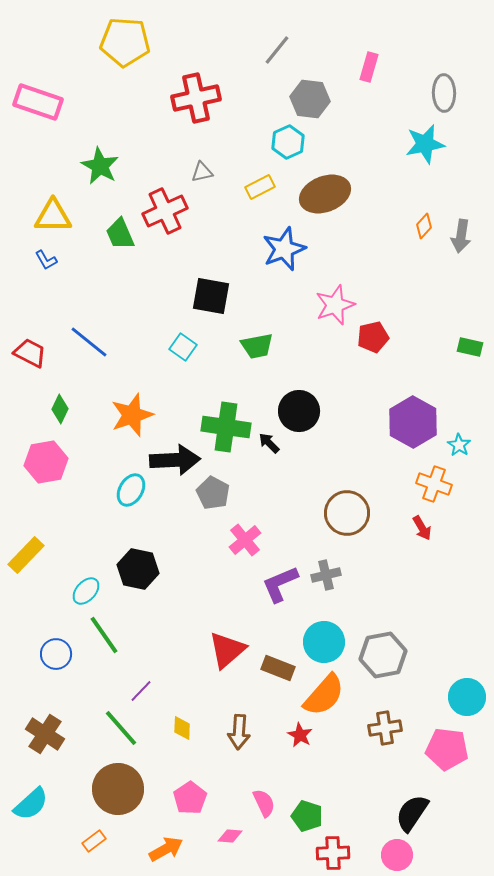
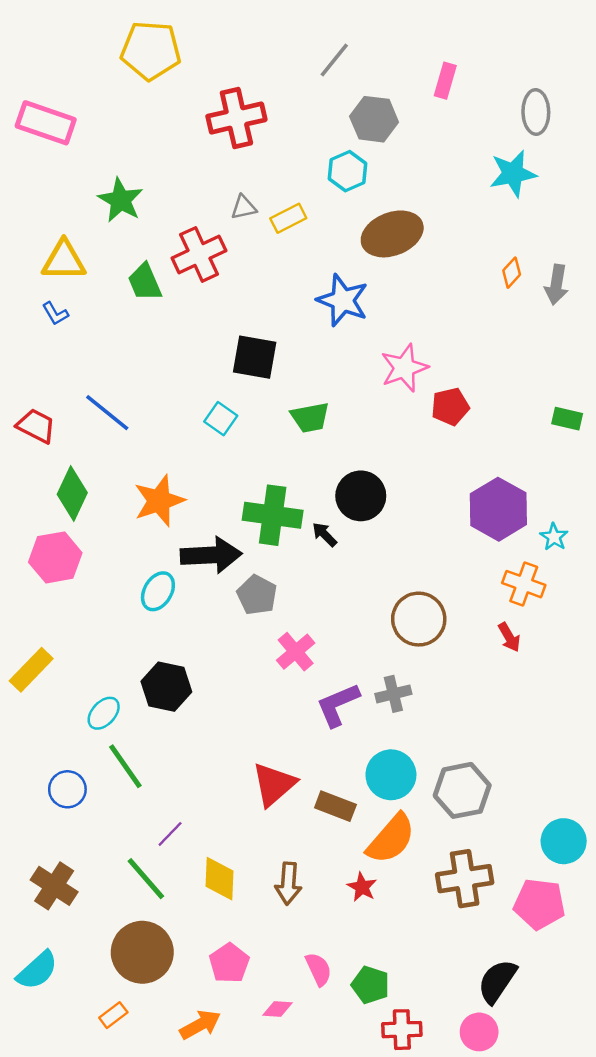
yellow rectangle: (260, 187) -> (288, 218), moved
blue star: (284, 249) -> (343, 300), turned -30
green diamond: (60, 409) -> (72, 493), size x1.5
yellow diamond: (182, 728) -> (220, 879), size x1.5
brown cross: (385, 728) -> (465, 879), size x1.4

